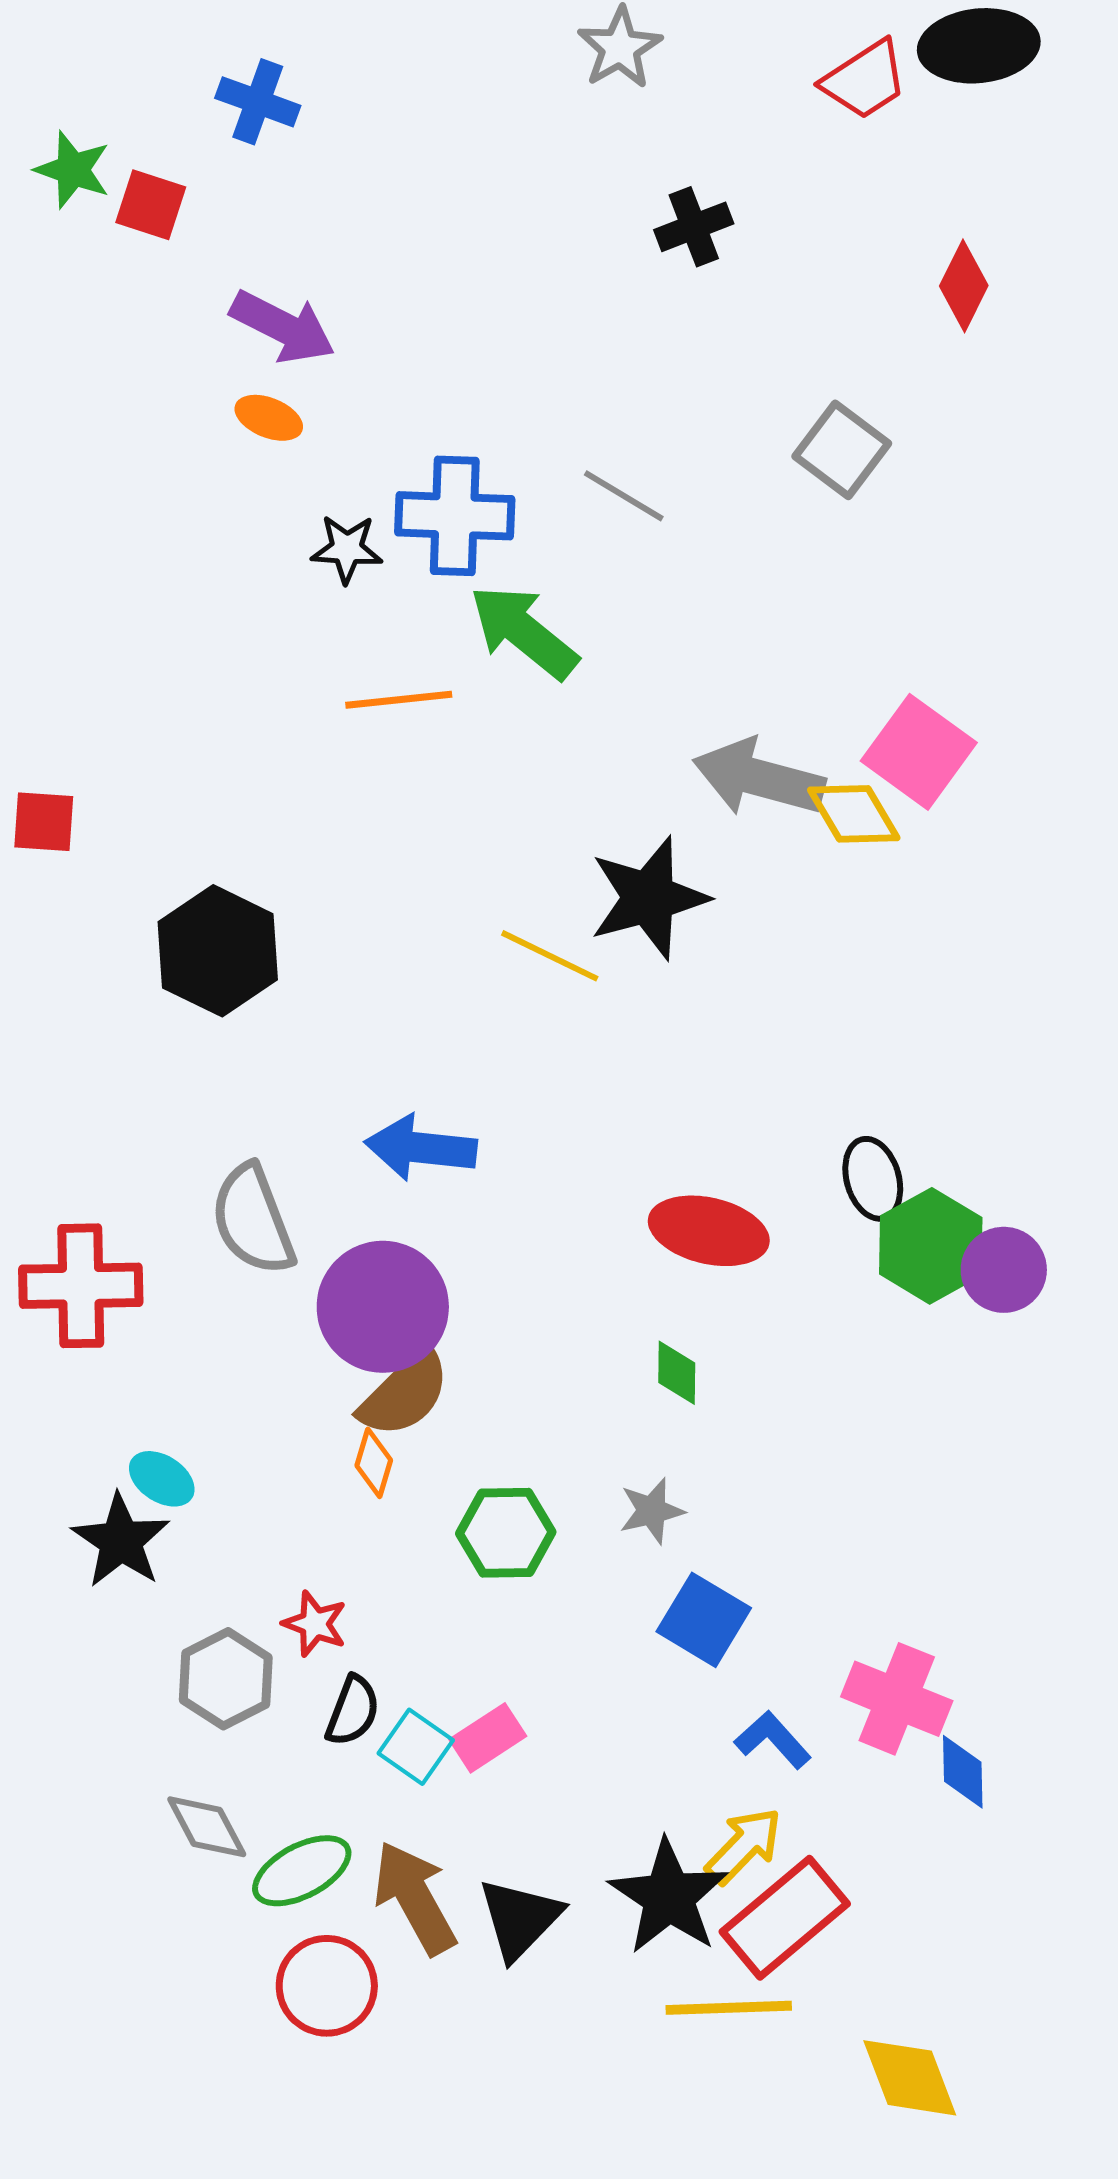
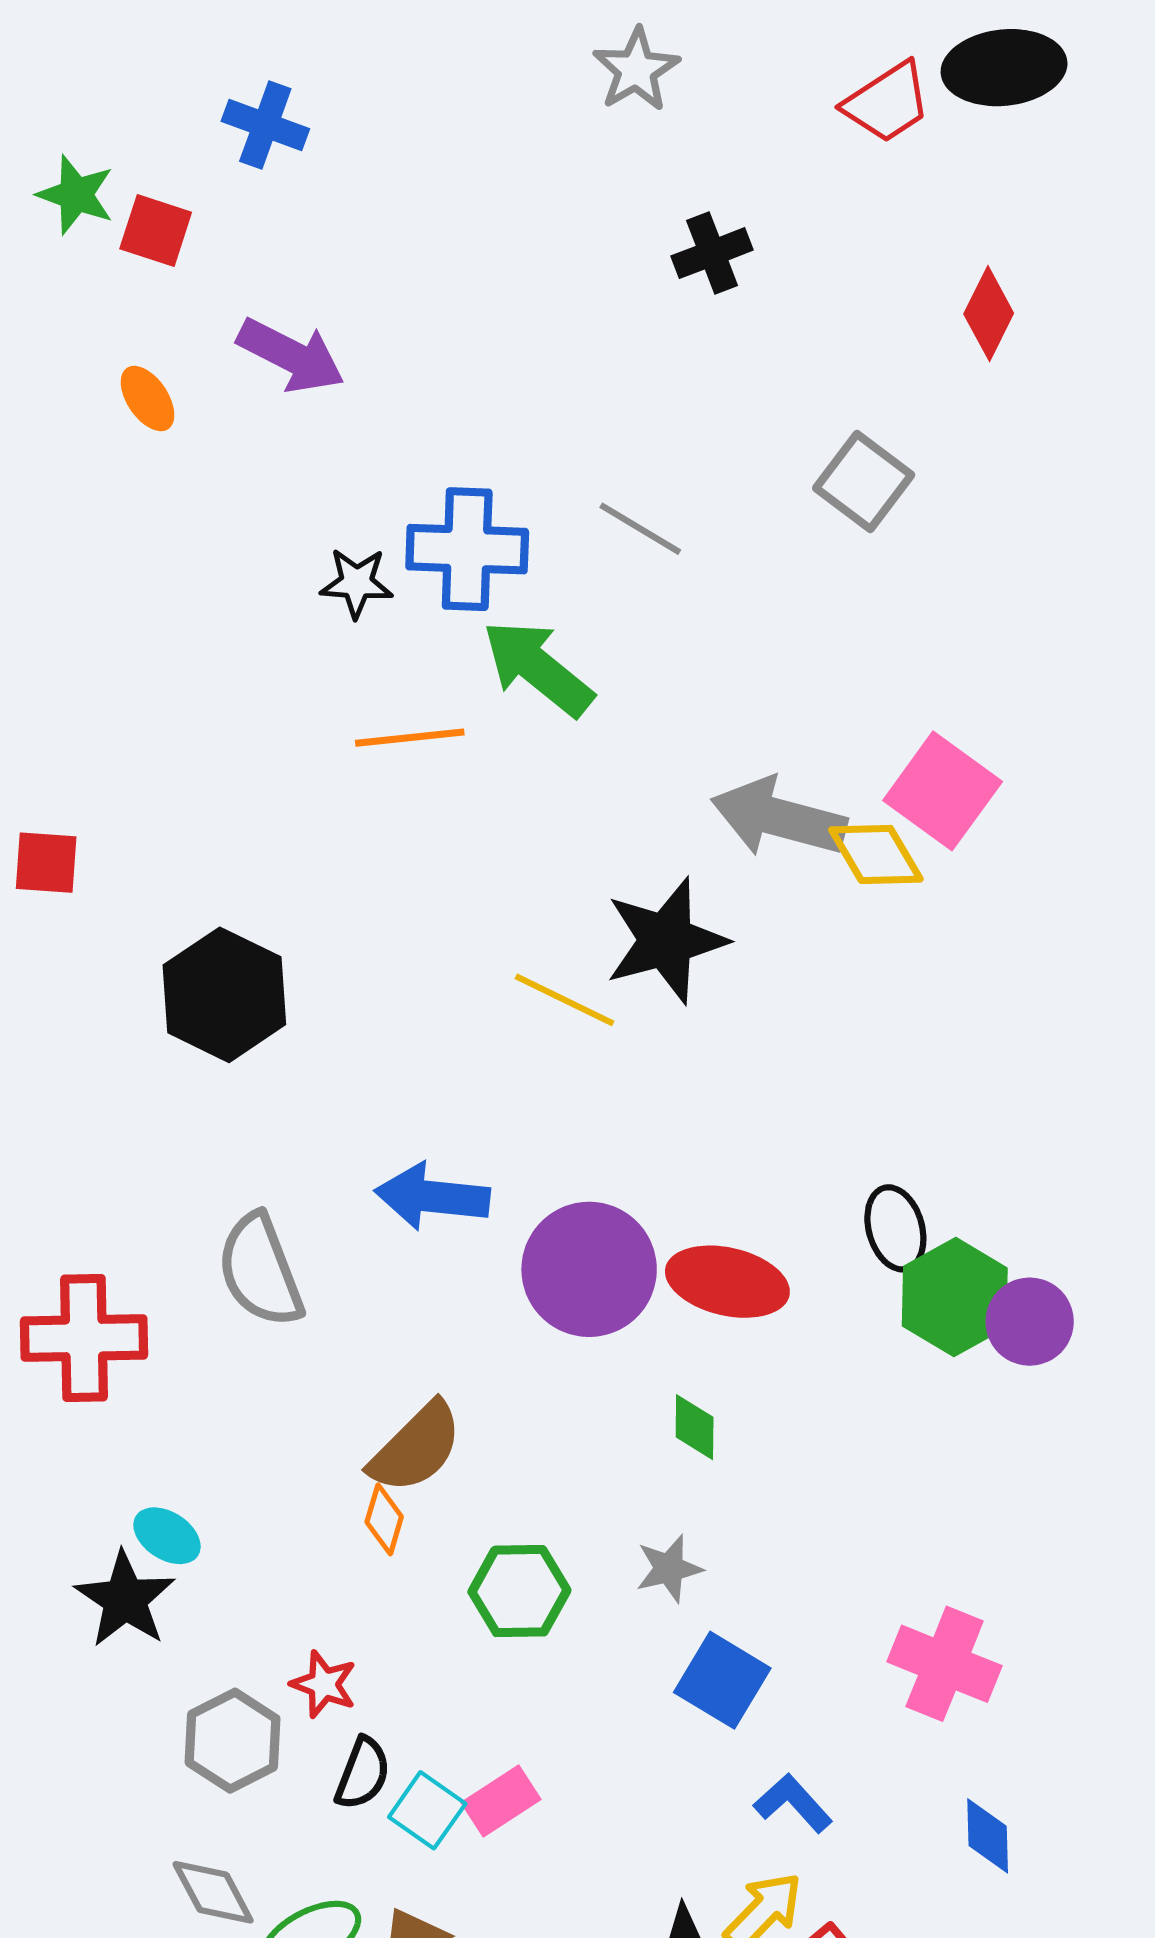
orange ellipse: (269, 418) -> (148, 399), moved, turned 34
purple circle: (383, 1307) -> (589, 1269), moved
pink cross: (897, 1699) -> (945, 1664), moved

